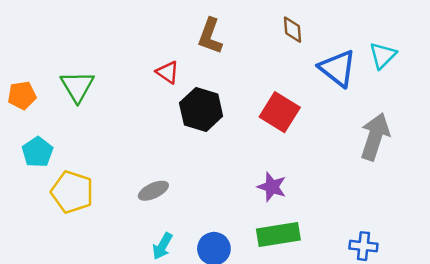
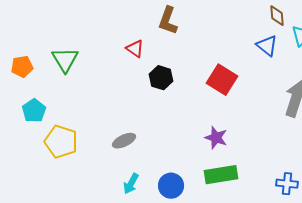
brown diamond: (293, 30) -> (277, 16), moved
blue triangle: (338, 68) -> (267, 46), size x0.7
black hexagon: (201, 110) -> (161, 78), size x0.7

